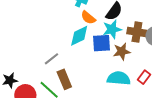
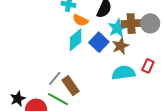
cyan star: (112, 29) -> (117, 28), moved
blue square: (101, 43) -> (99, 42), turned -30
gray line: (51, 59) -> (55, 78), moved

